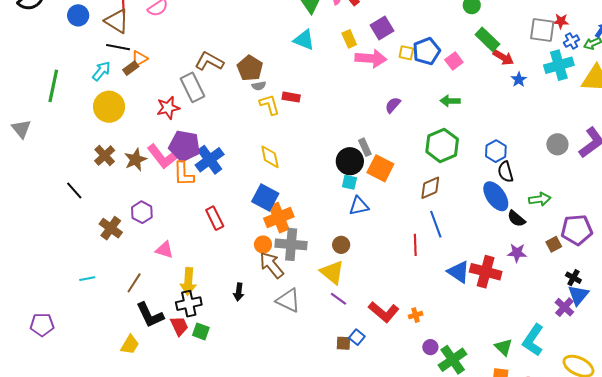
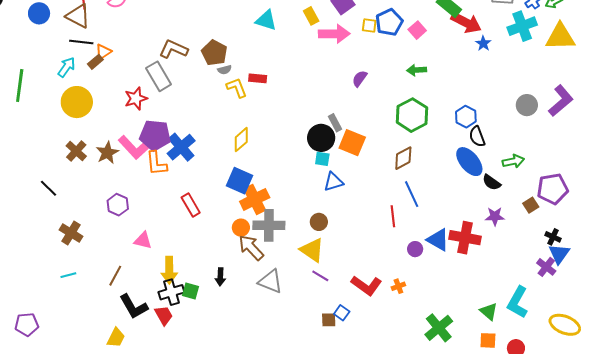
red arrow: (503, 57) -> (466, 23), size x1.4
yellow diamond: (270, 157) -> (241, 140), turned 65
brown cross: (111, 228) -> (71, 233), moved
green square: (201, 331) -> (190, 291), moved
purple circle: (430, 347) -> (415, 249), moved

